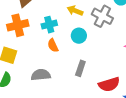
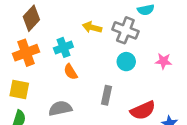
cyan circle: (79, 36) -> (126, 62), moved

